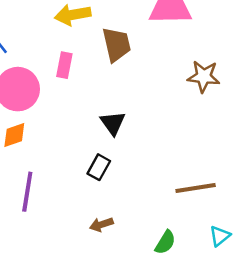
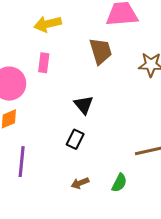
brown trapezoid: (117, 44) -> (101, 51), moved
green semicircle: (165, 242) -> (119, 183), moved

